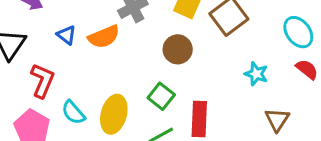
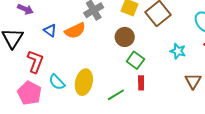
green square: (161, 96) -> (135, 60), moved
red rectangle: (199, 119) -> (141, 83), size x0.6

